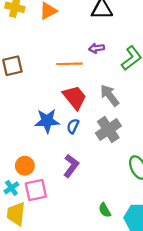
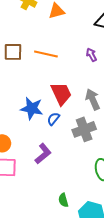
purple arrow: (97, 48) -> (91, 55), turned 56
orange line: (69, 64) -> (46, 54), moved

